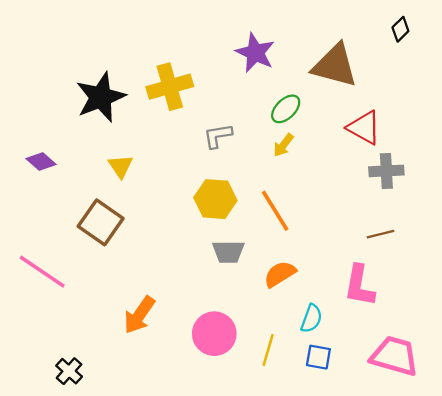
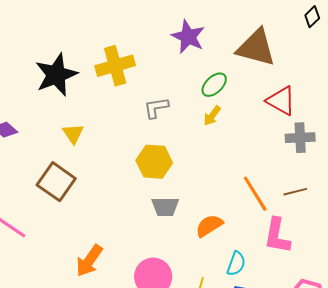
orange line: (275, 211) -> (255, 194), moved

